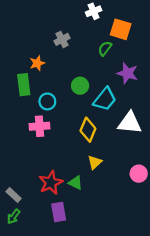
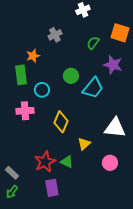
orange square: (121, 29) -> (120, 33), moved
white triangle: (130, 123) -> (115, 128), moved
pink cross: (39, 126) -> (25, 111), moved
yellow diamond: (88, 130) -> (61, 122), moved
pink circle: (139, 174) -> (110, 163), moved

